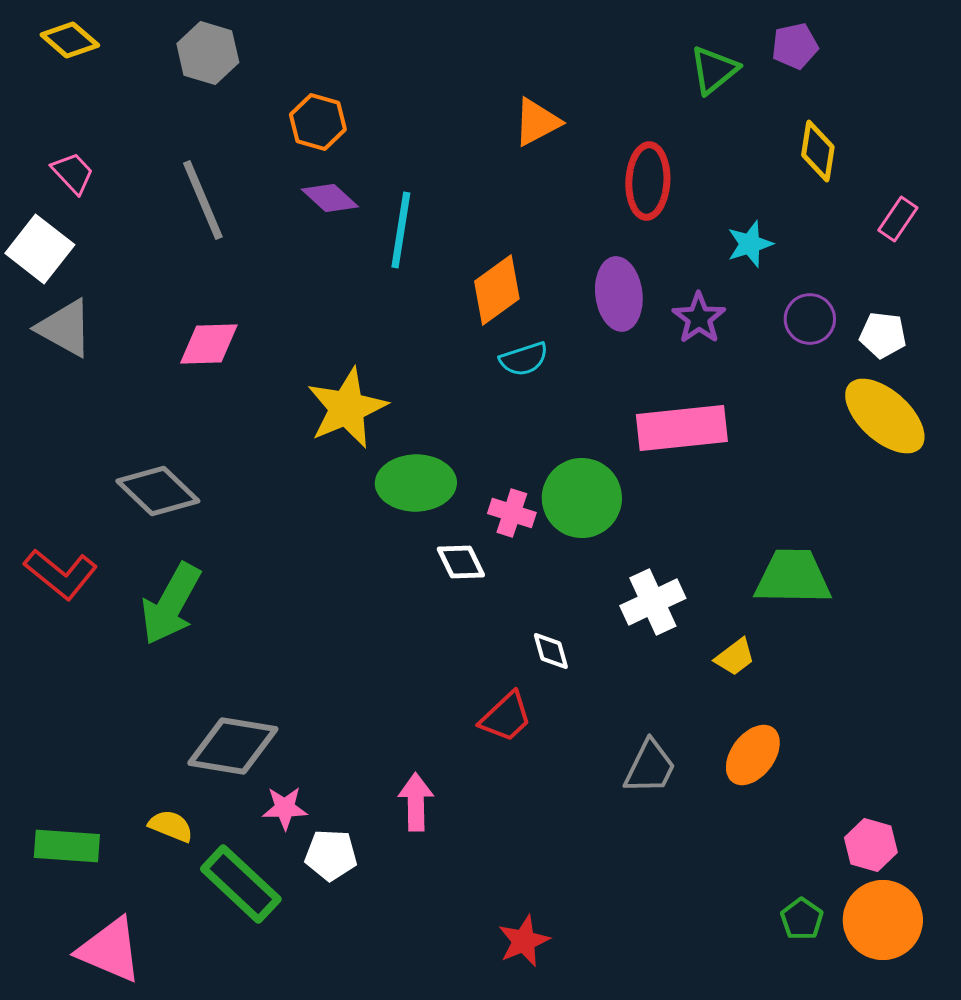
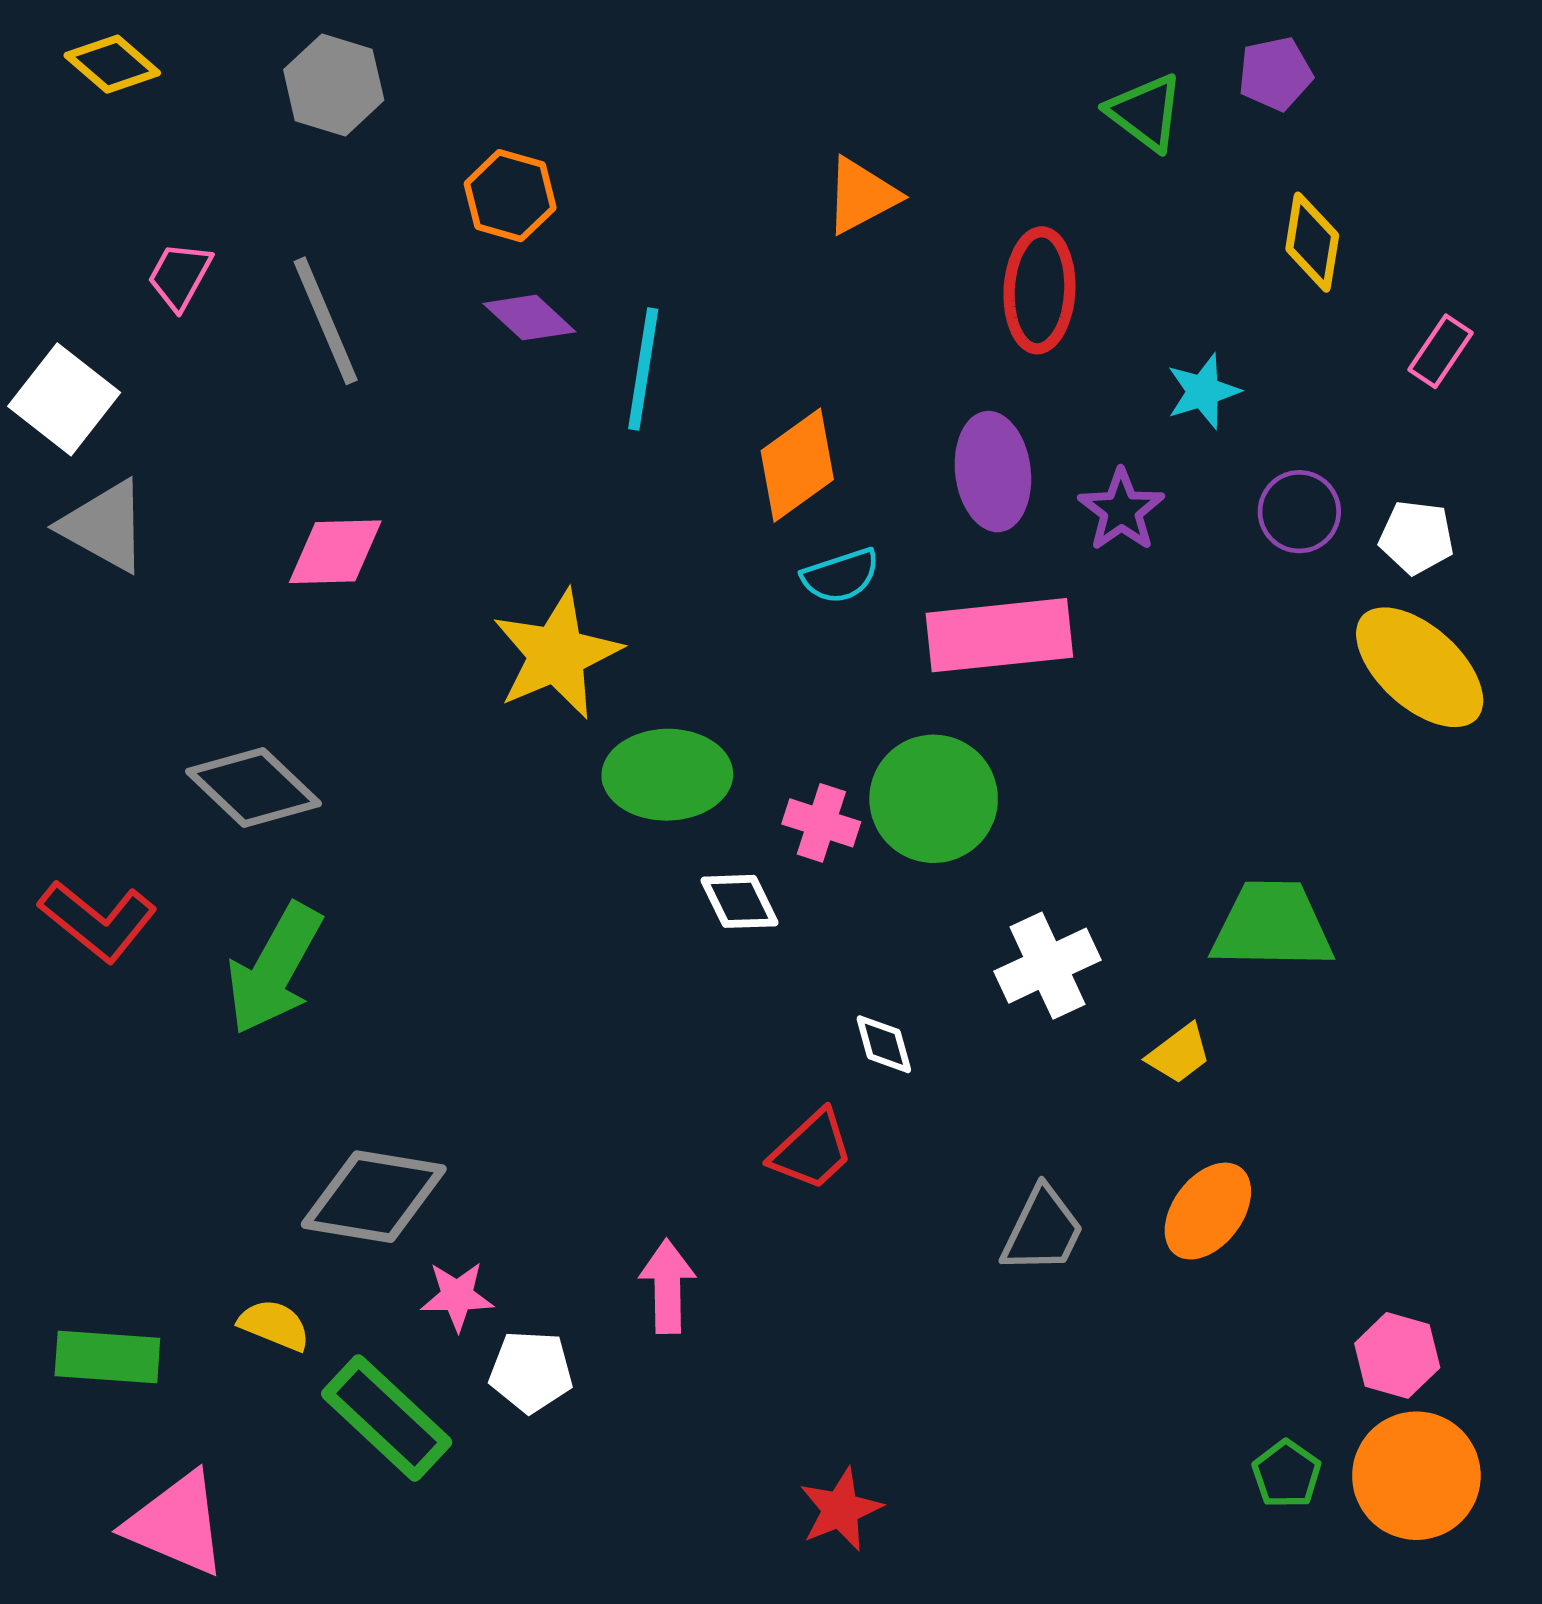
green triangle: (714, 70) -> (1145, 112), turned -44
pink trapezoid: (73, 173) -> (180, 276), moved, turned -108
pink rectangle: (682, 428) -> (999, 635), moved

